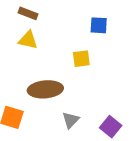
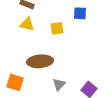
yellow square: (81, 59) -> (57, 28), moved

